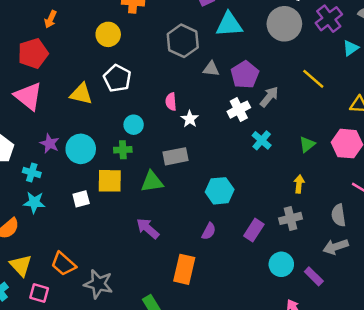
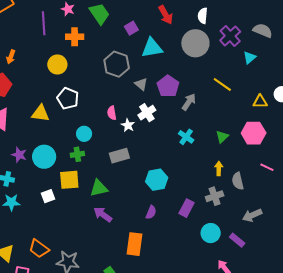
gray triangle: (211, 69) -> (141, 84), turned 40
white cross: (239, 110) -> (147, 113), moved
green triangle: (152, 182) -> (99, 188), moved
gray semicircle: (338, 215) -> (238, 181), moved

